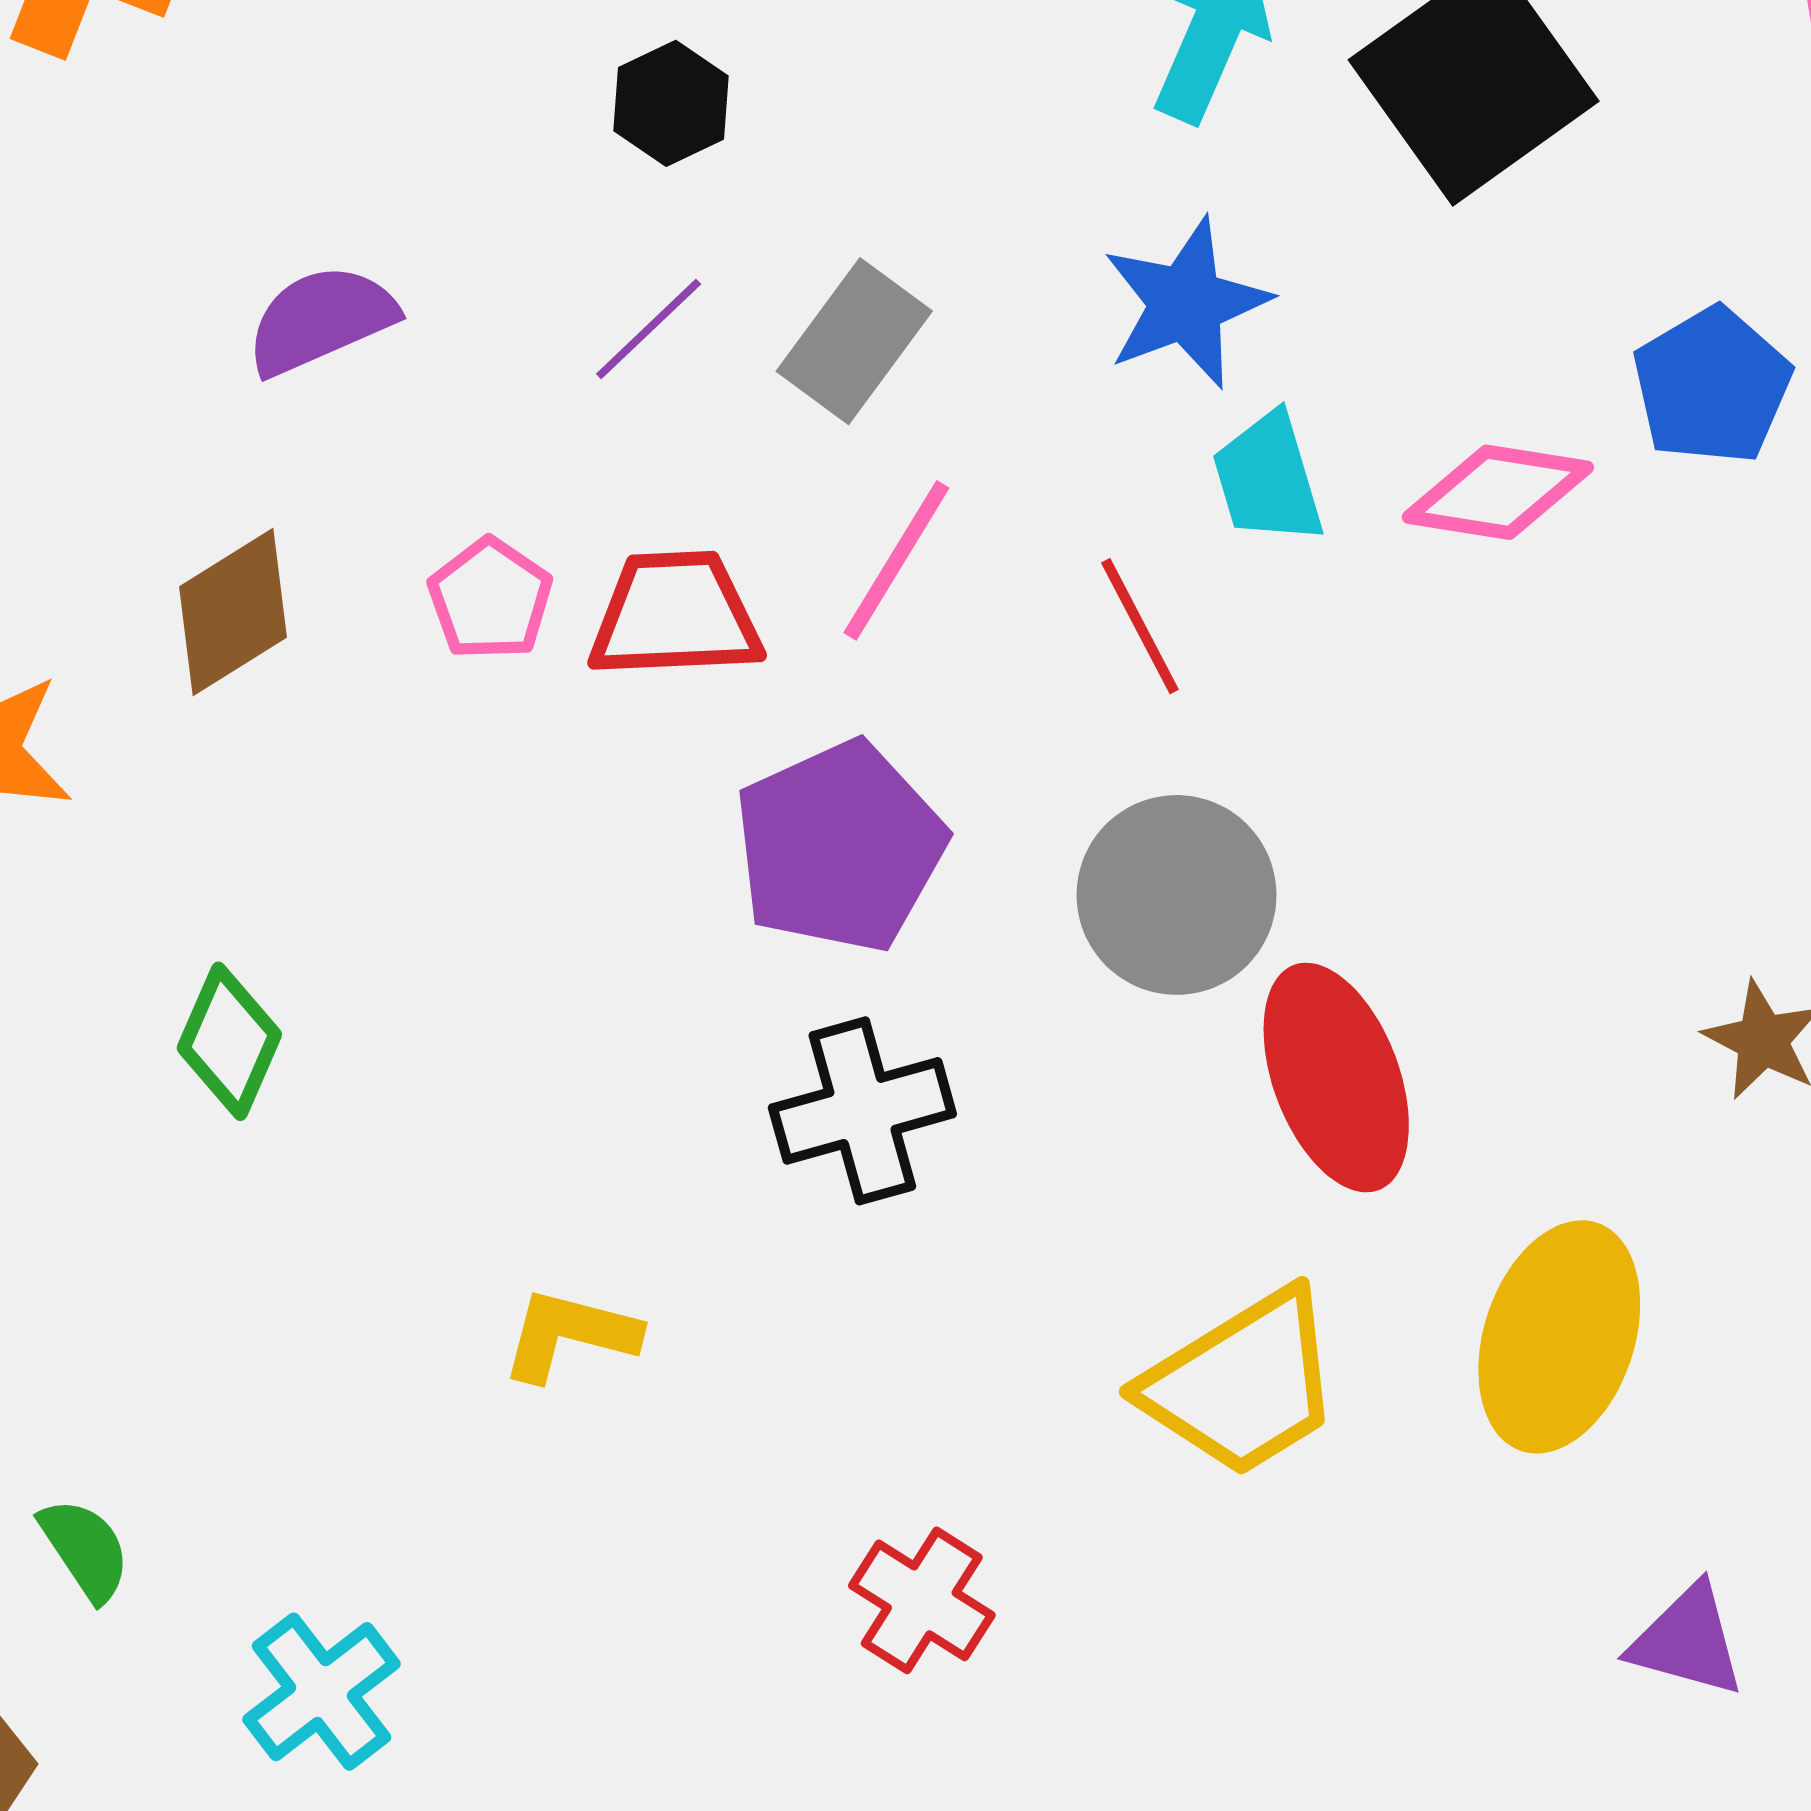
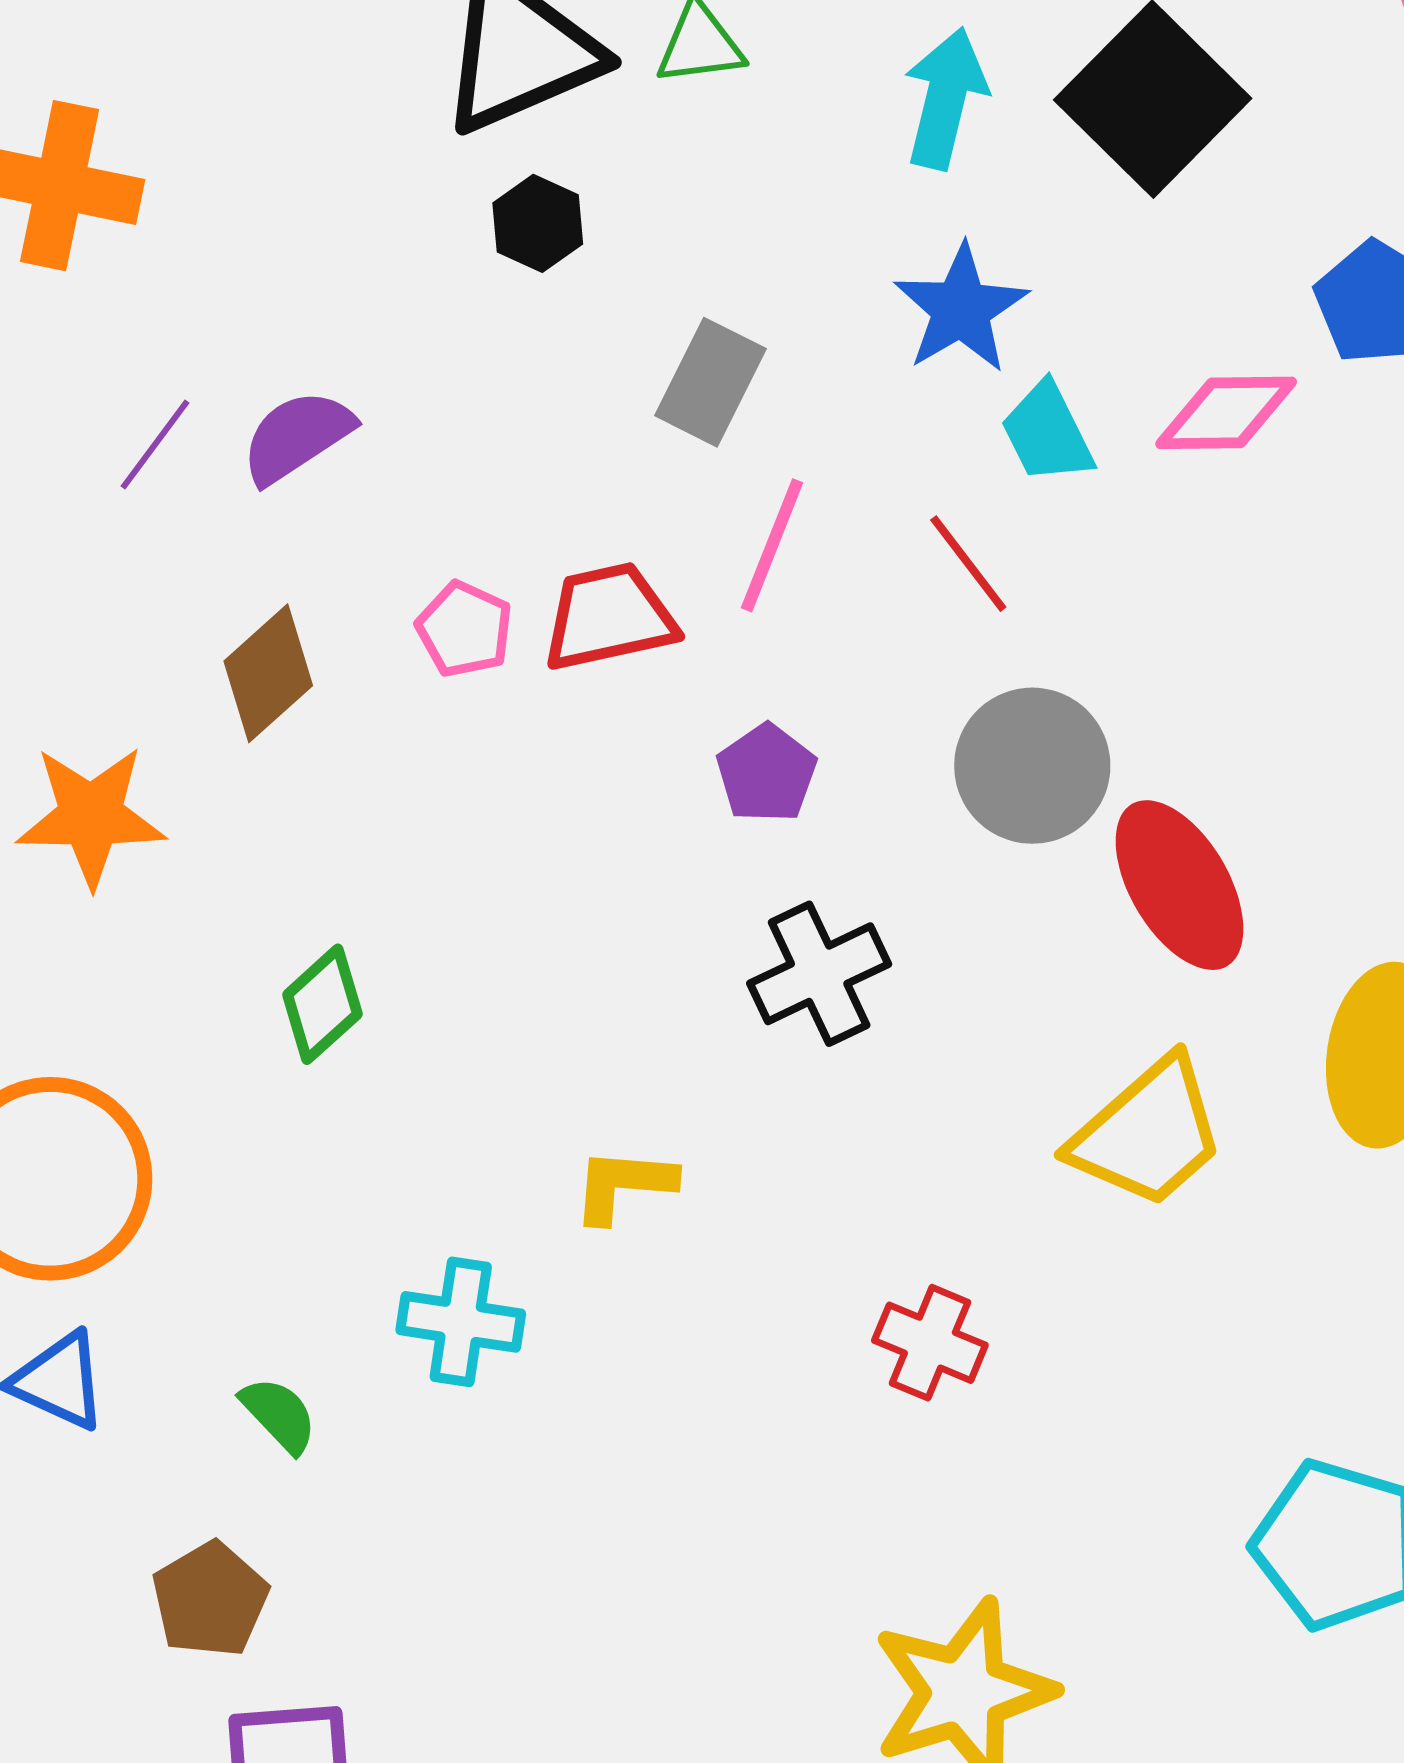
purple line: (649, 329) -> (155, 444), moved
purple pentagon: (840, 847) -> (766, 773), size x0.6
green diamond: (229, 1041) -> (322, 1004), turned 34
cyan cross: (321, 1692) -> (461, 1322), moved, turned -34

